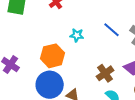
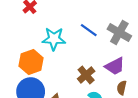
cyan star: (77, 35) -> (54, 39), size x1.6

